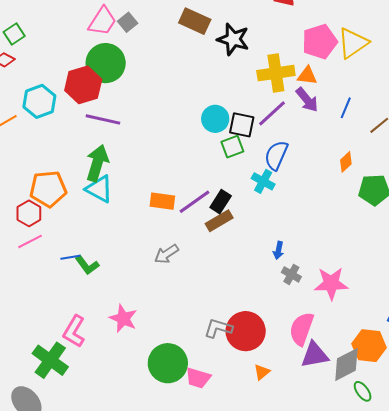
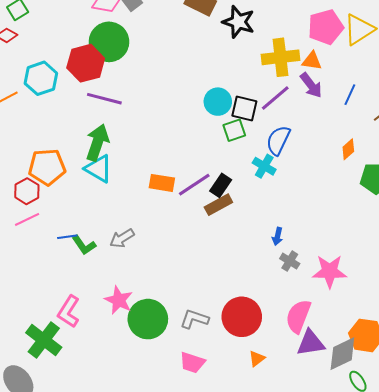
gray arrow: (166, 254) -> (122, 238), moved
gray L-shape: (218, 328) -> (194, 319), moved
green circle: (168, 363) -> (148, 319), moved

